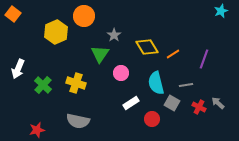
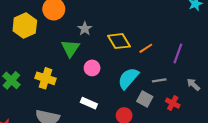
cyan semicircle: (156, 83) -> (128, 78), turned 55
white rectangle: (131, 103) -> (89, 103), moved, turned 56
gray arrow: (218, 103) -> (193, 85), moved

